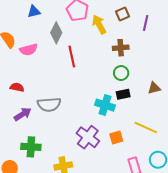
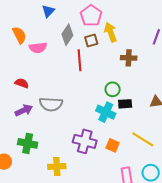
blue triangle: (34, 12) -> (48, 11), turned -40
brown square: (122, 14) -> (91, 41), moved
green circle: (121, 73) -> (113, 89), moved
purple cross: (88, 137) -> (85, 141), turned -30
orange square: (116, 137) -> (113, 145), turned 32

